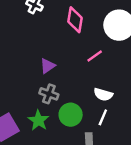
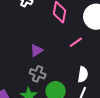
white semicircle: (103, 94) -> (83, 74), turned -98

